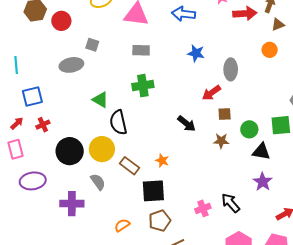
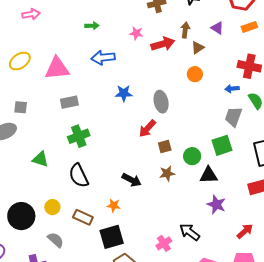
black semicircle: (118, 122) -> (79, 176), moved
black arrow: (187, 124) -> (132, 180), moved
yellow circle: (102, 149) -> (52, 207), size x0.6

